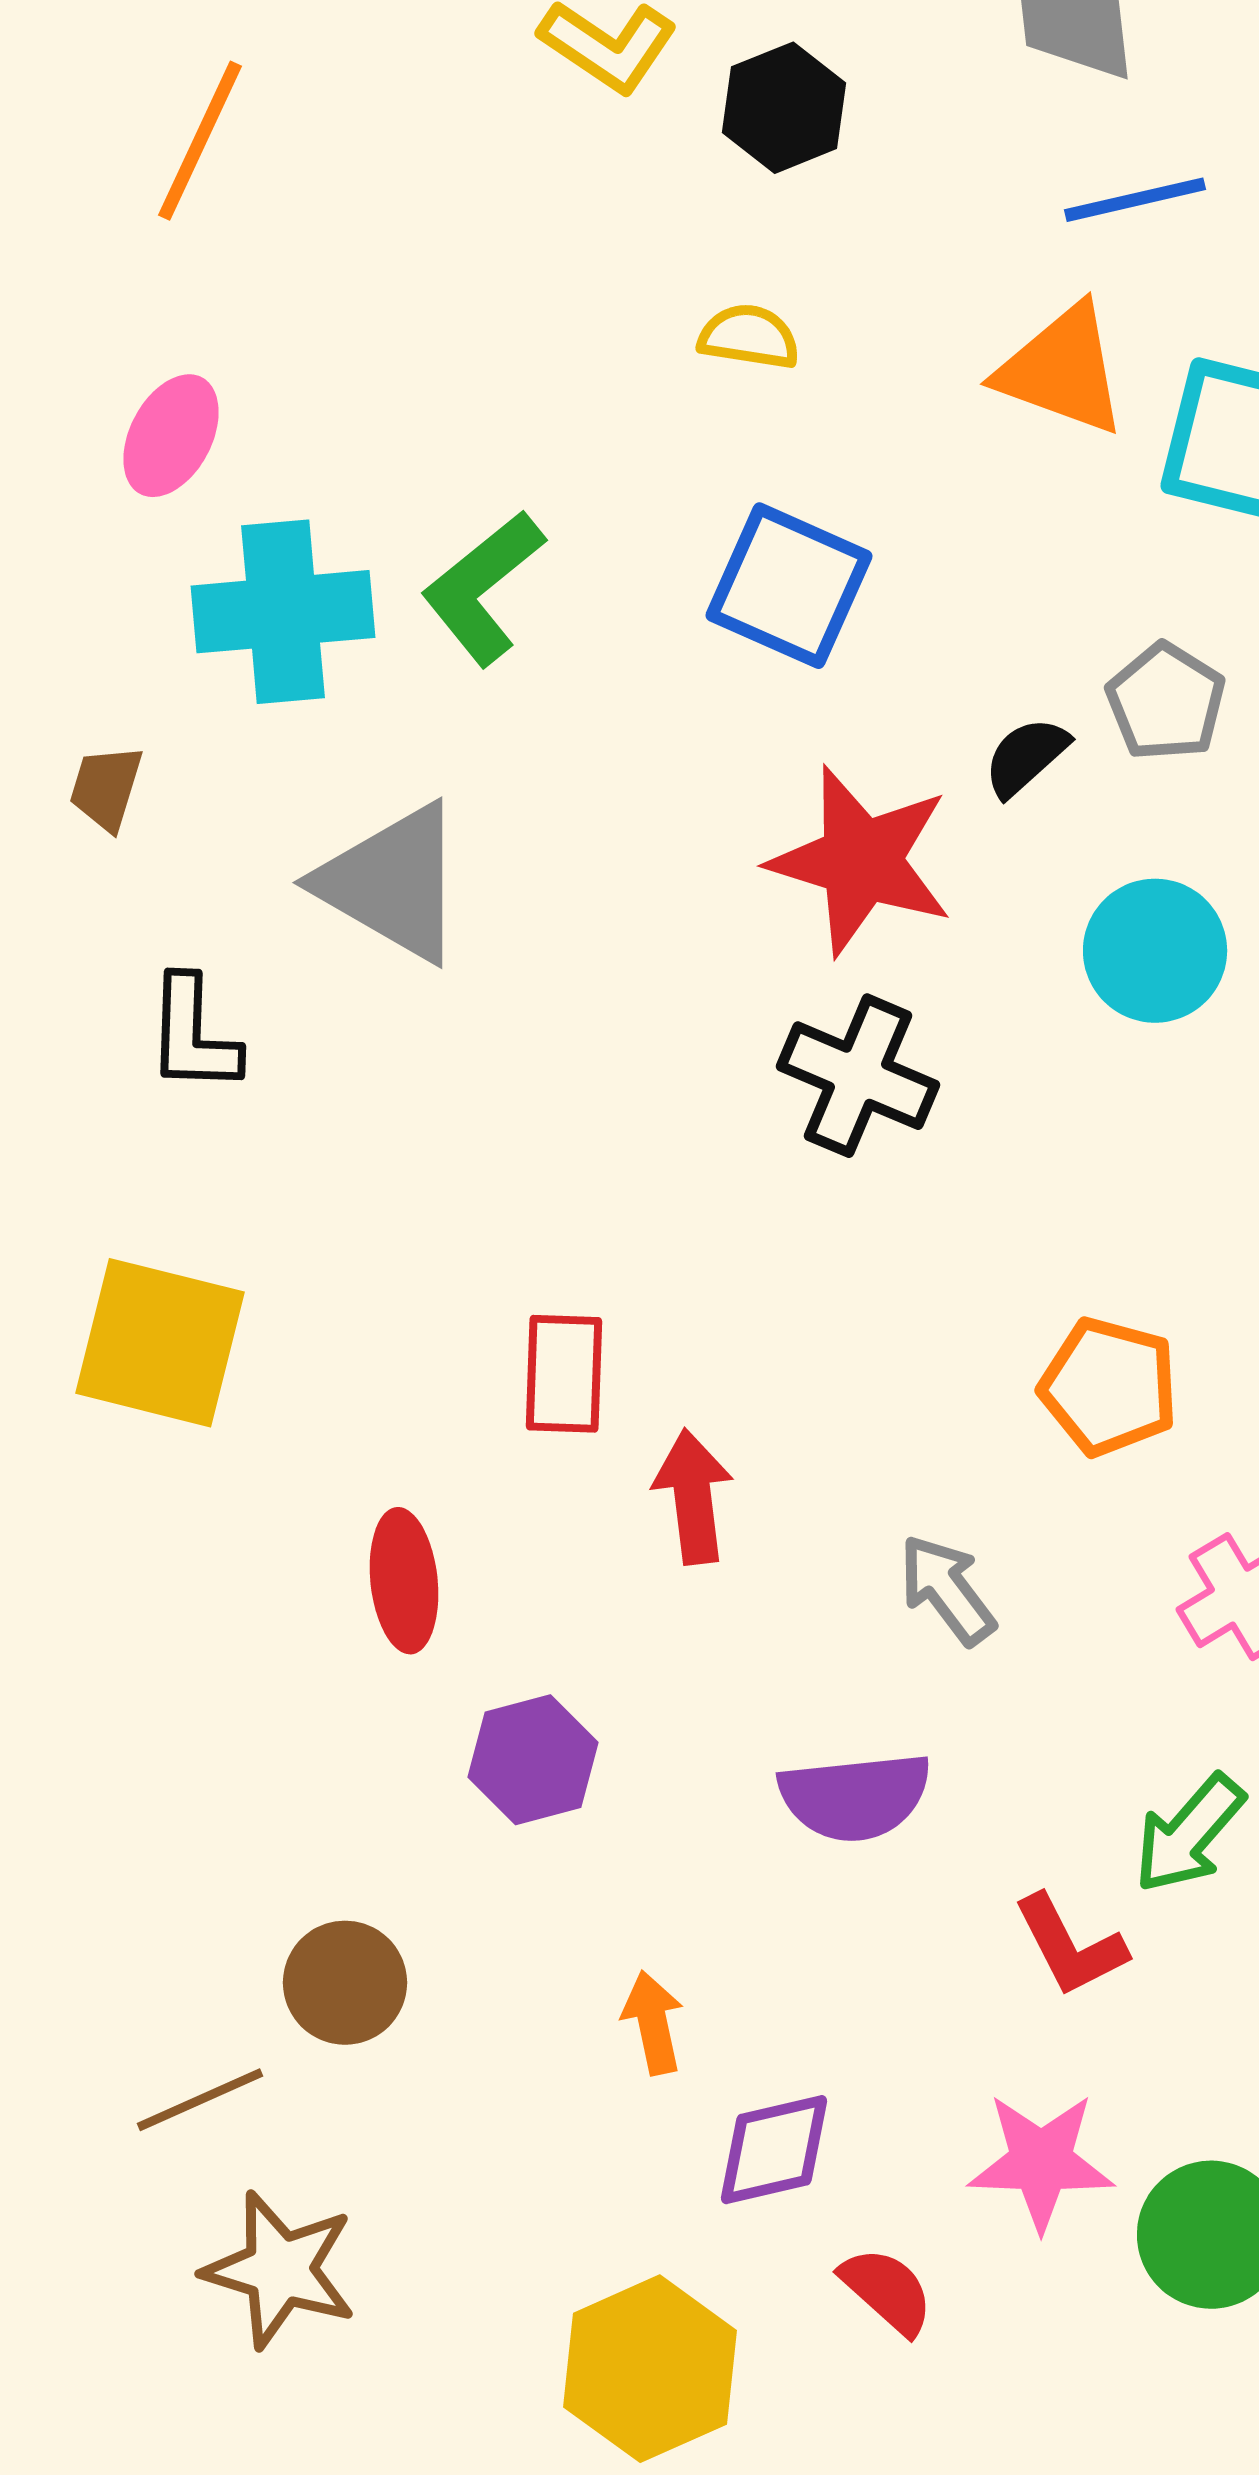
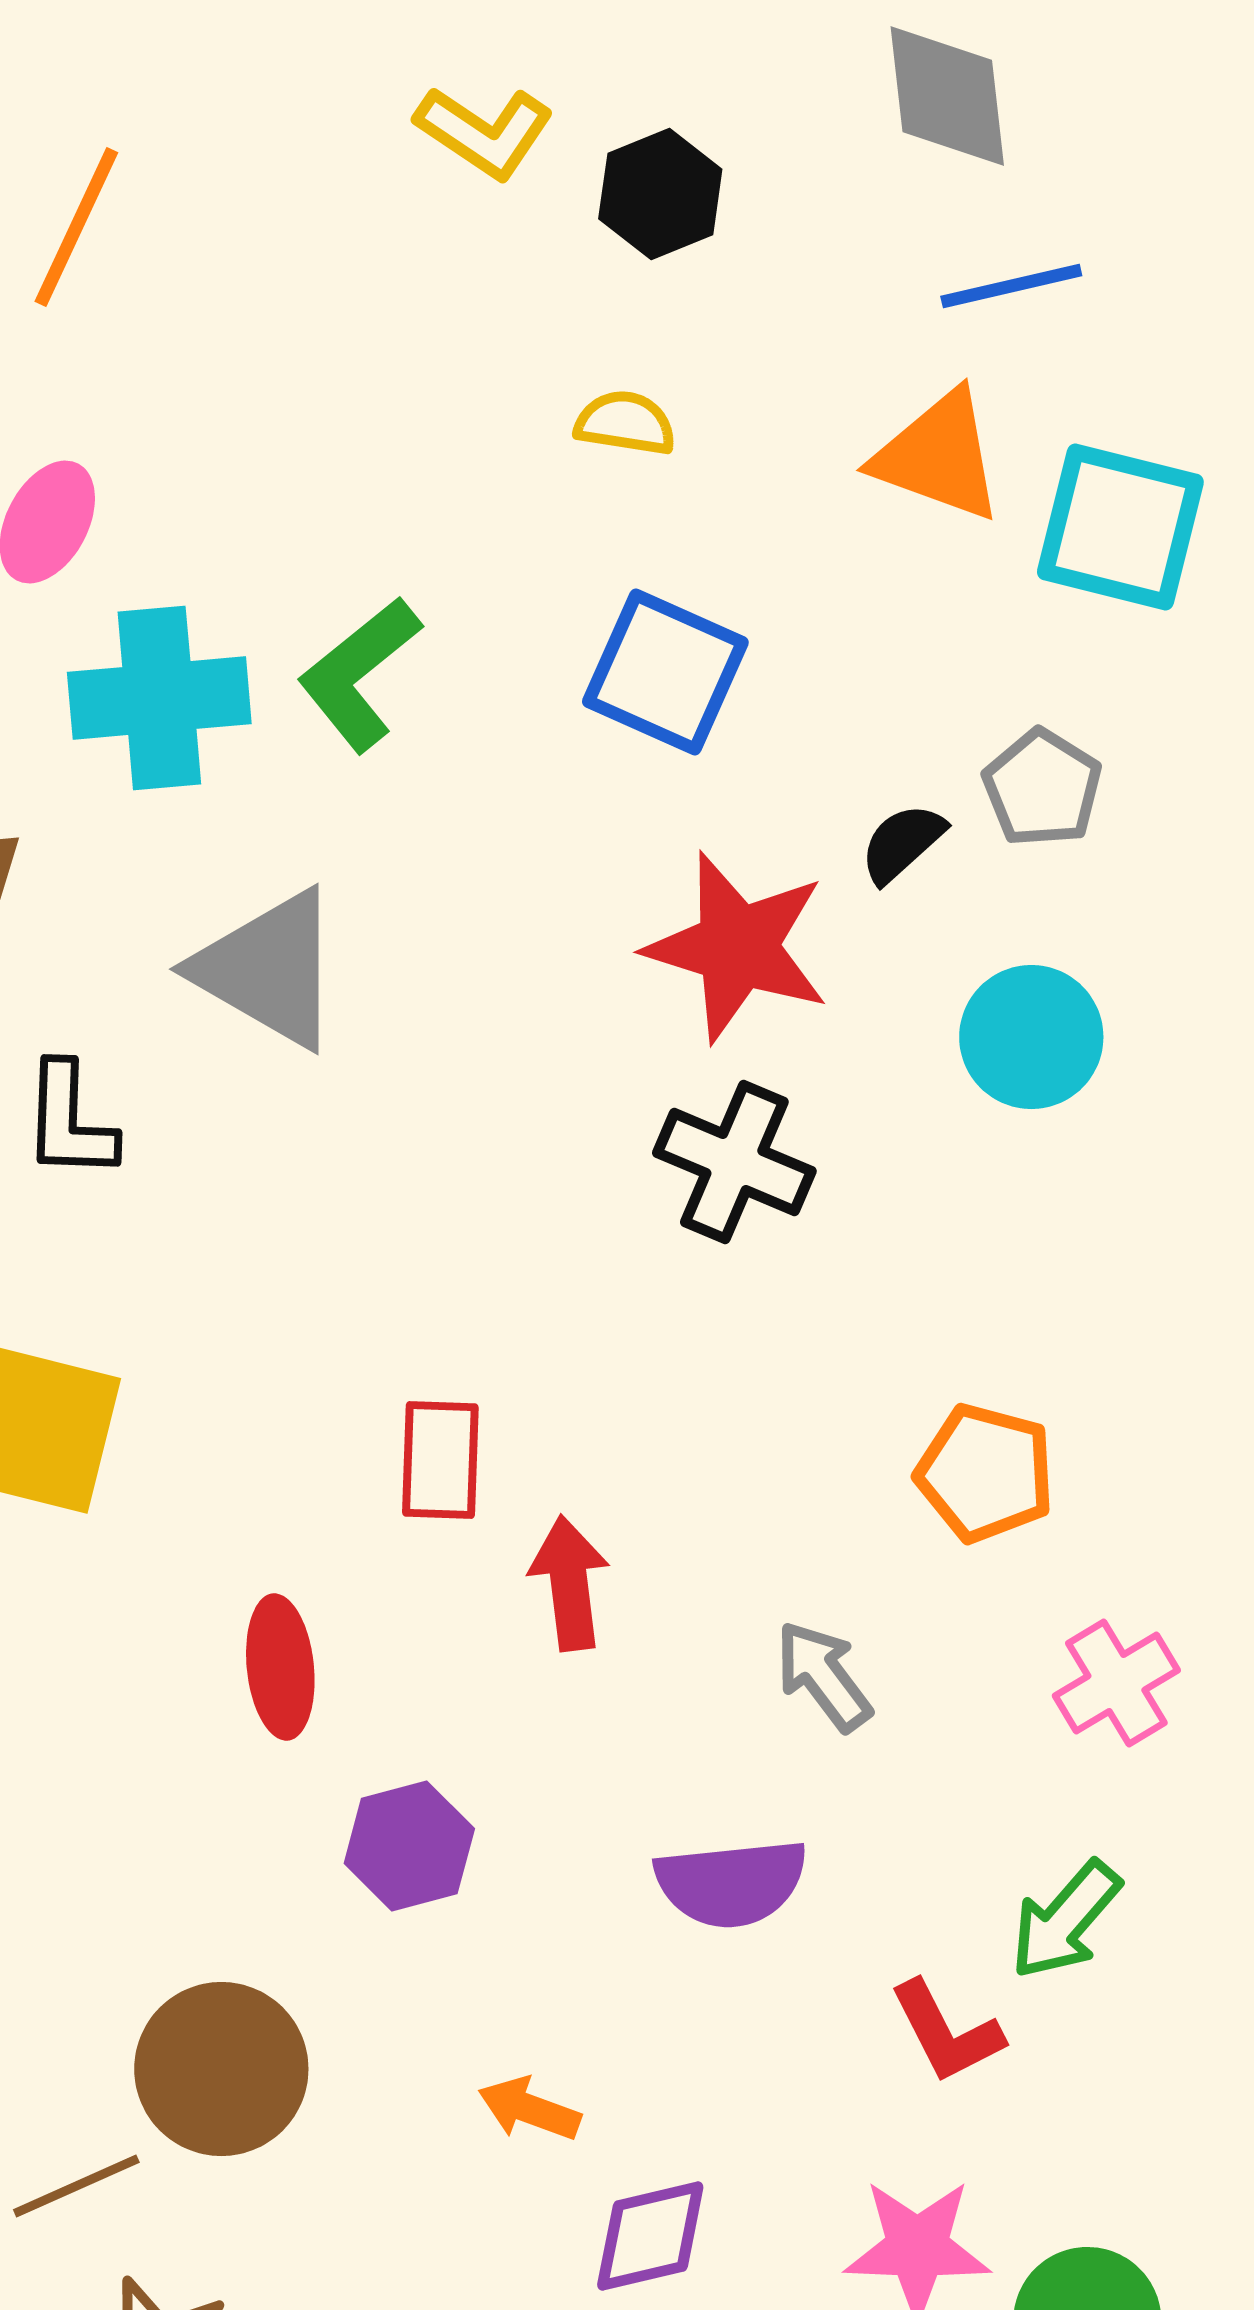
brown circle: (345, 1983) -> (221, 2069), size x1.4
orange arrow: (653, 2023) -> (529, 2109), turned -58

